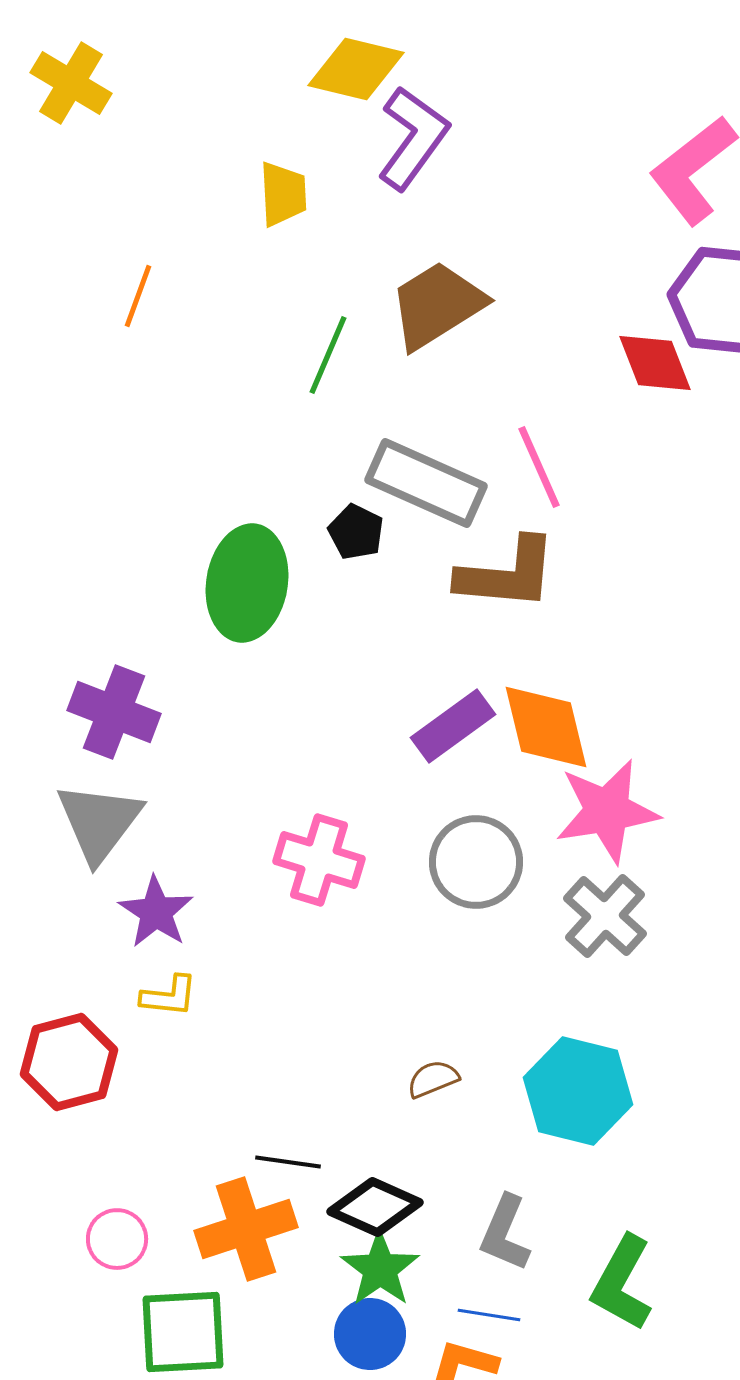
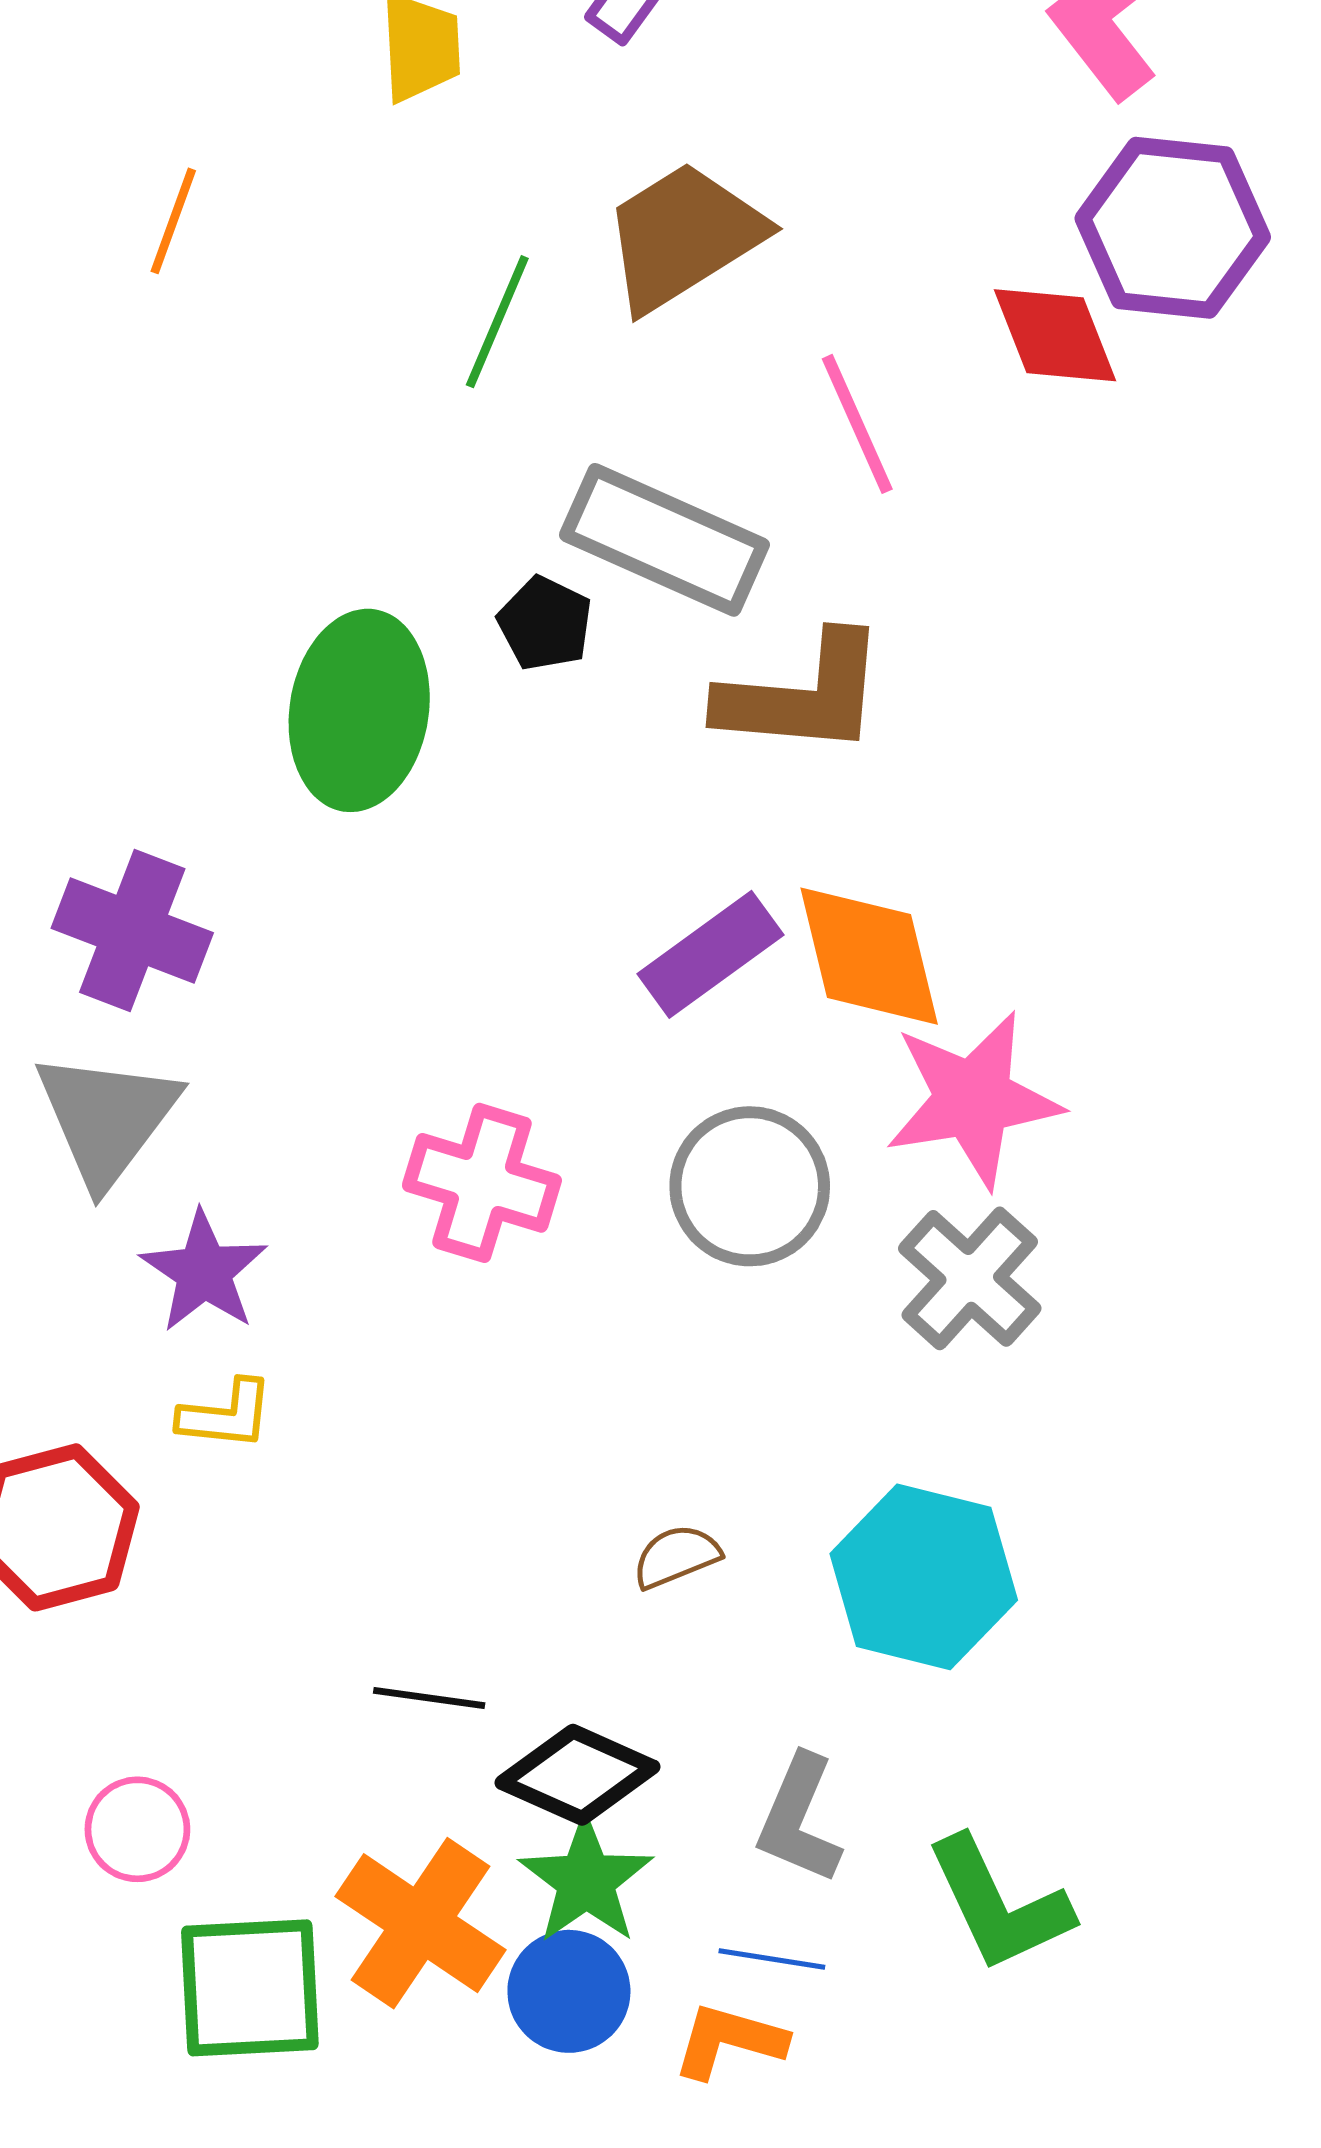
pink line: (539, 467) -> (857, 424), moved
orange cross: (246, 1229) -> (421, 1923), moved, turned -38
green L-shape: (622, 1283) -> (999, 1904), turned -54

